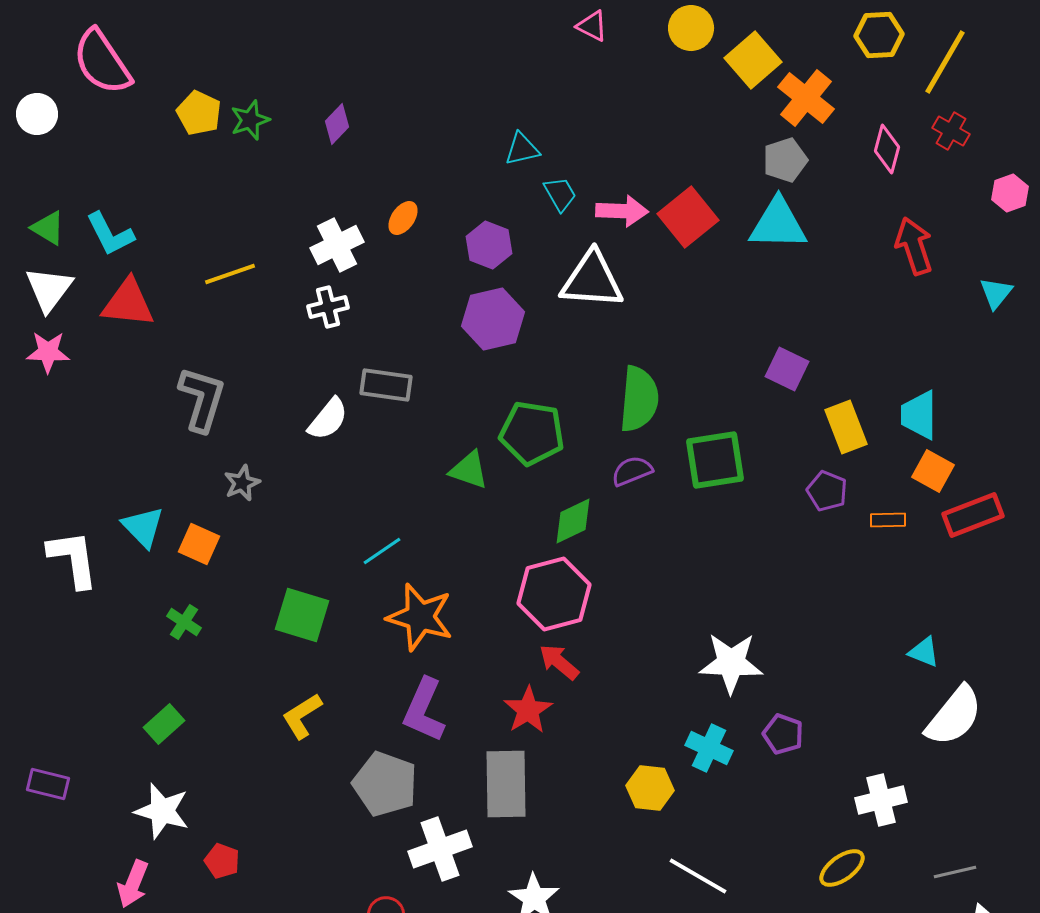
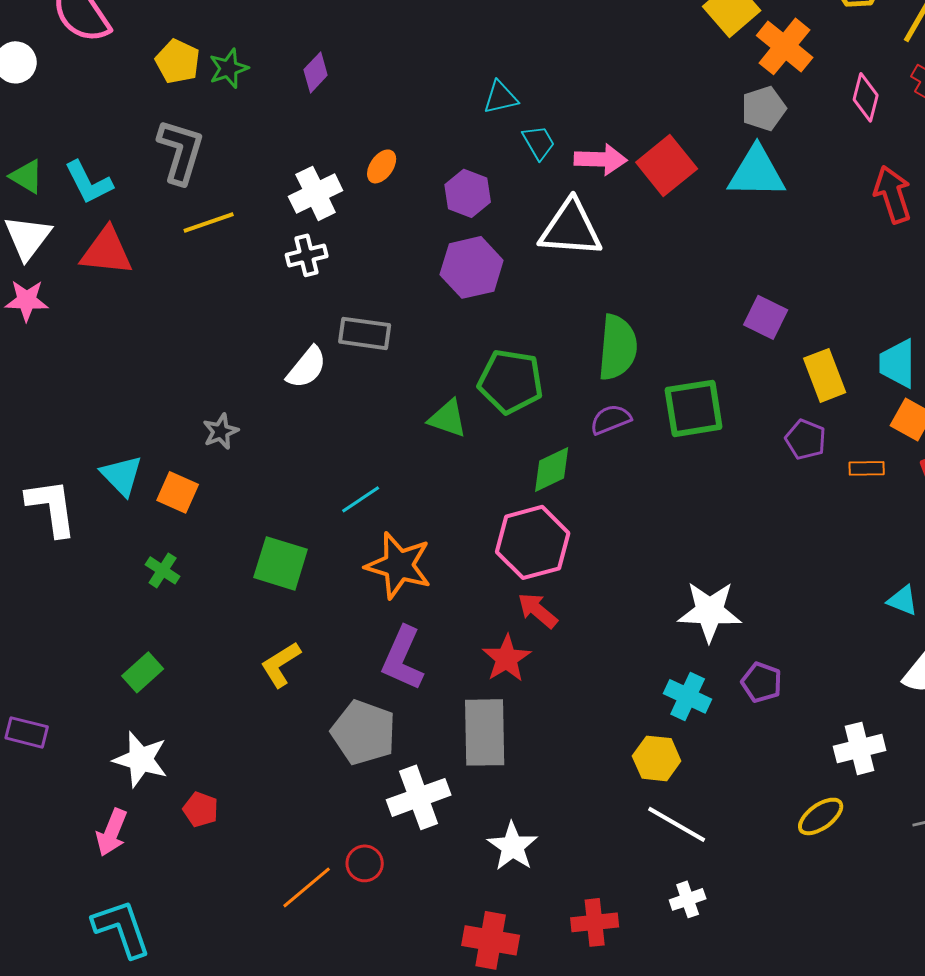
gray L-shape: (202, 399) -> (181, 151), moved
yellow hexagon: (650, 788) -> (657, 758), moved

